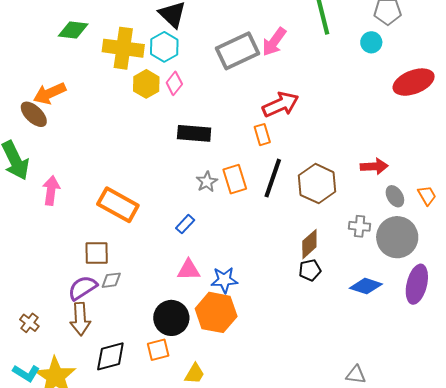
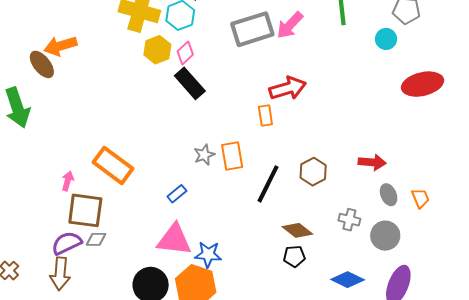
black rectangle: (194, 133) -> (190, 83), moved, turned 36
black line: (273, 178) -> (268, 184), moved
brown hexagon: (317, 184) -> (313, 172), size x0.7
pink arrow: (51, 190) -> (68, 181), moved, size x0.7
gray circle: (397, 237) -> (385, 236), size x0.7
brown diamond: (309, 244) -> (297, 230), turned 72
brown square: (97, 253) -> (85, 210), size x1.4
pink triangle: (189, 270) -> (174, 240), size x1.5

